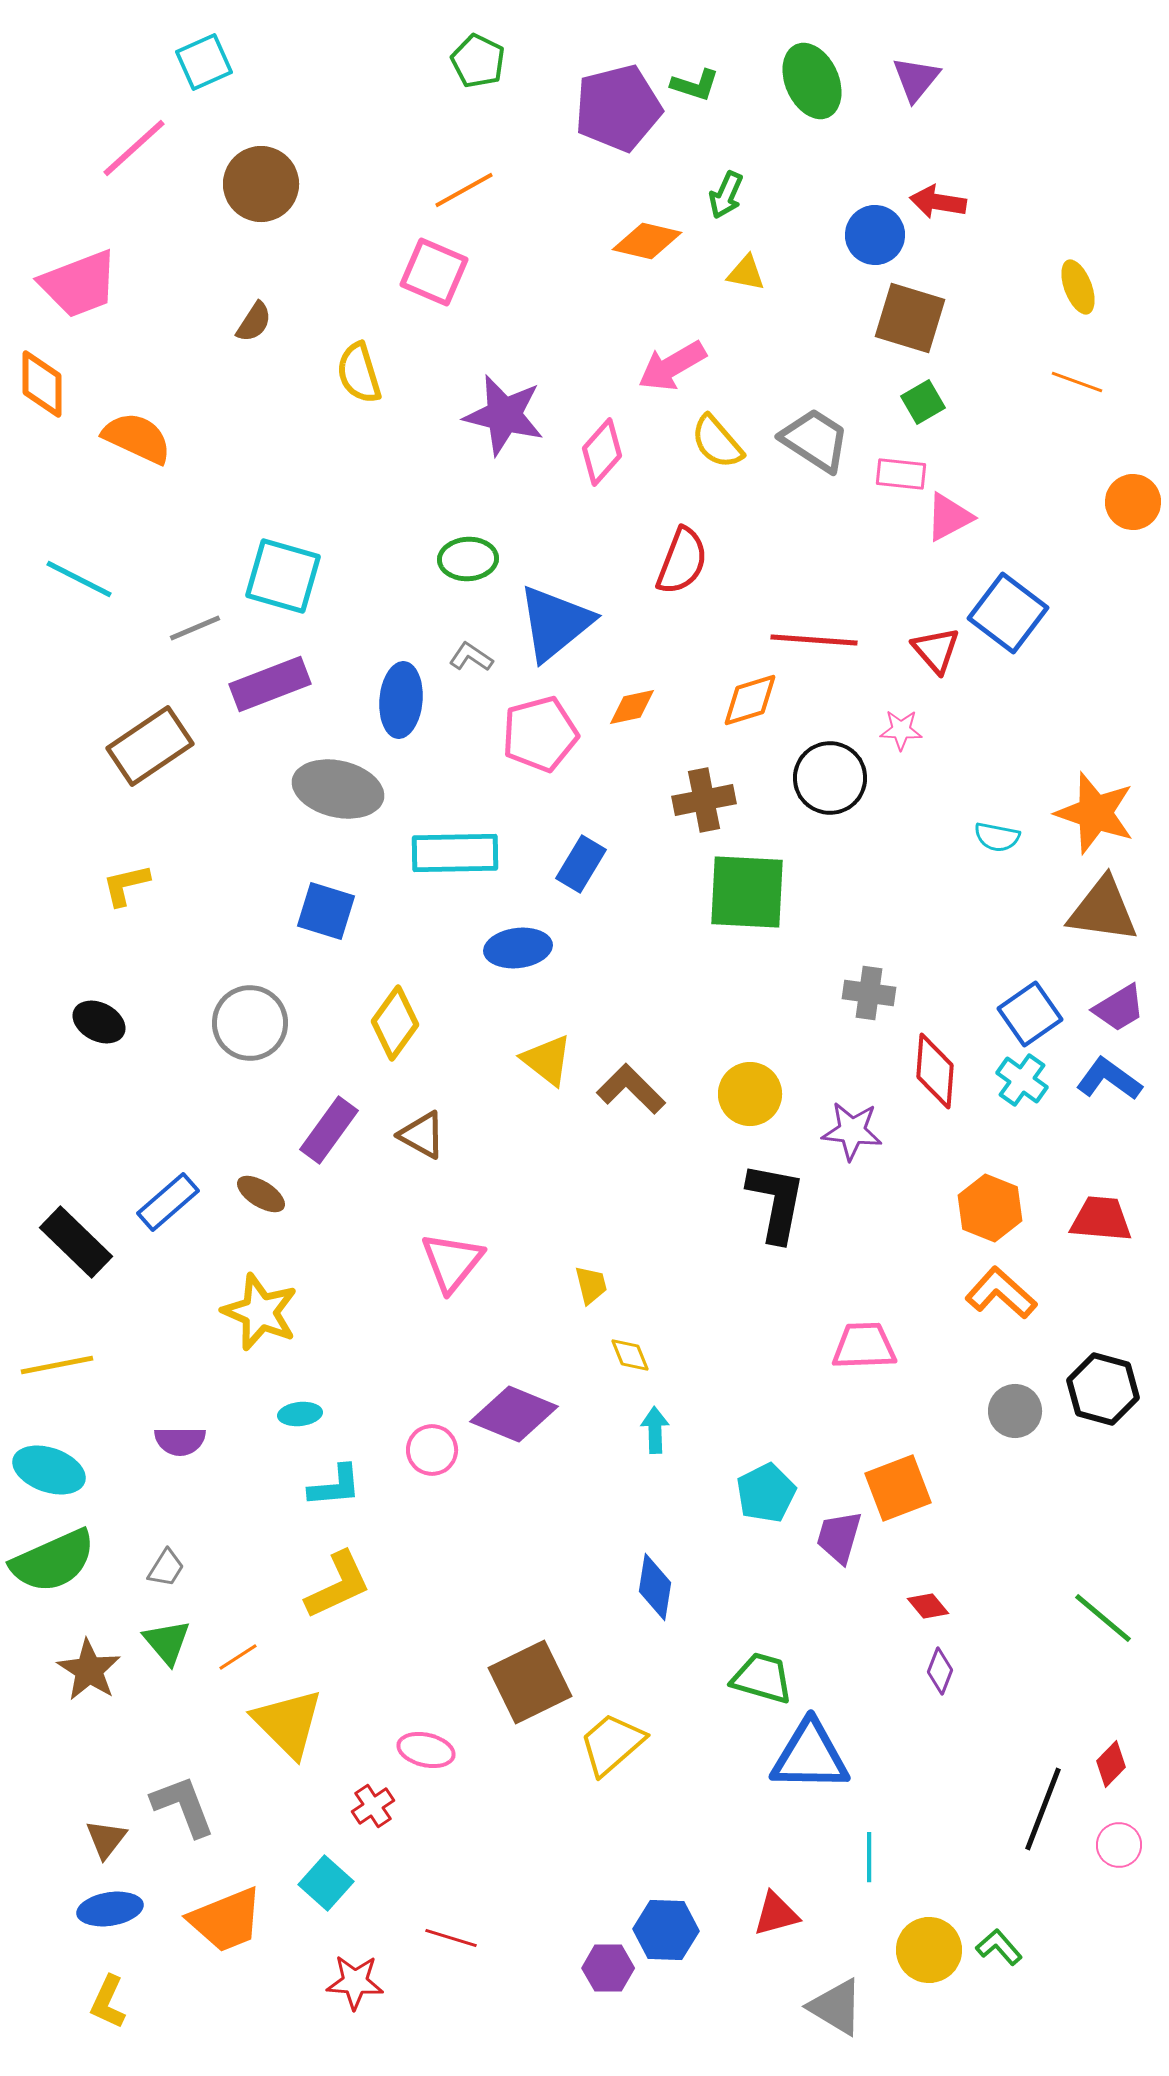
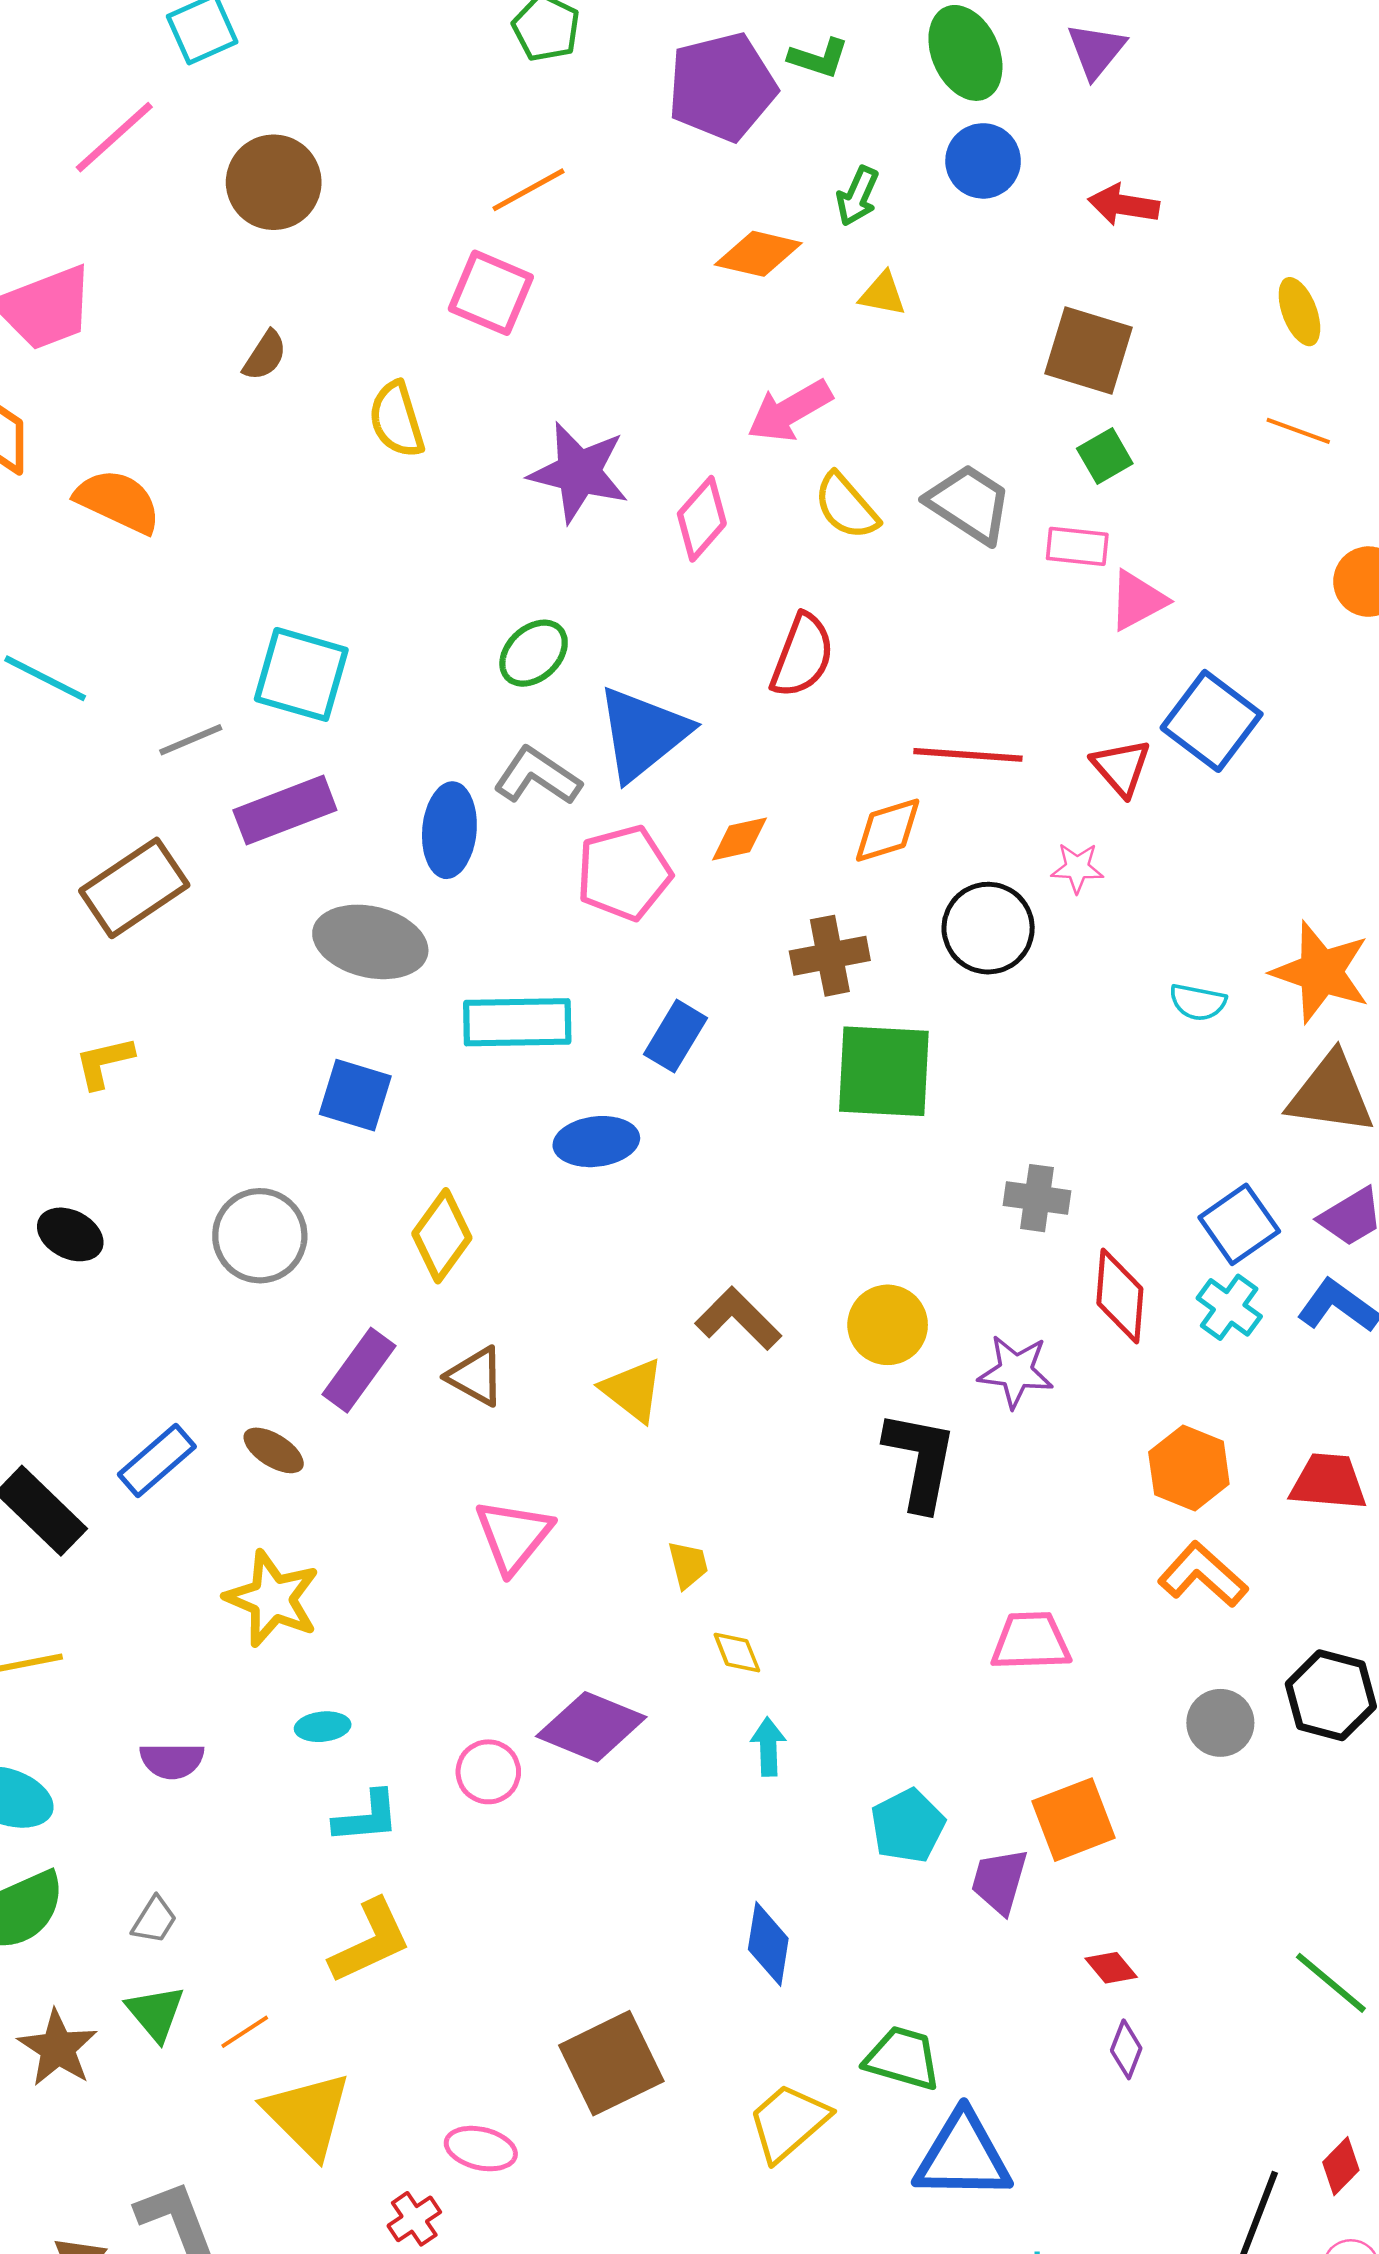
blue circle: (875, 235) -> (983, 161), moved
green ellipse: (468, 559) -> (534, 653), turned -40
gray L-shape: (471, 657) -> (537, 776), size x1.6
yellow triangle: (547, 1060) -> (633, 1390), moved
yellow trapezoid: (612, 1744) -> (788, 2122), moved

